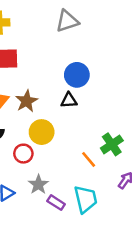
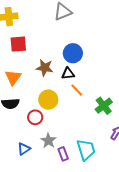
brown star: (27, 101) -> (45, 68), moved, turned -30
orange line: (89, 159) -> (77, 90), moved
purple rectangle: (56, 203) -> (63, 154), turned 40

